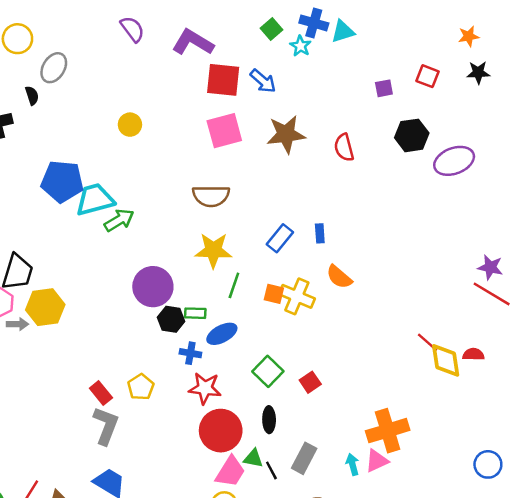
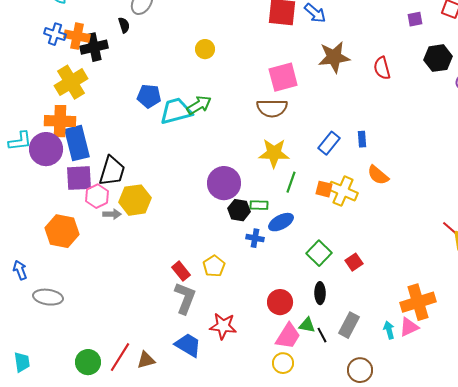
pink square: (224, 131) -> (283, 77), moved
blue pentagon: (62, 181) -> (149, 96), size x0.7
green arrow: (119, 220) -> (199, 105), moved
red star: (205, 388) -> (223, 326), moved
red circle: (221, 431) -> (280, 302), size x0.7

